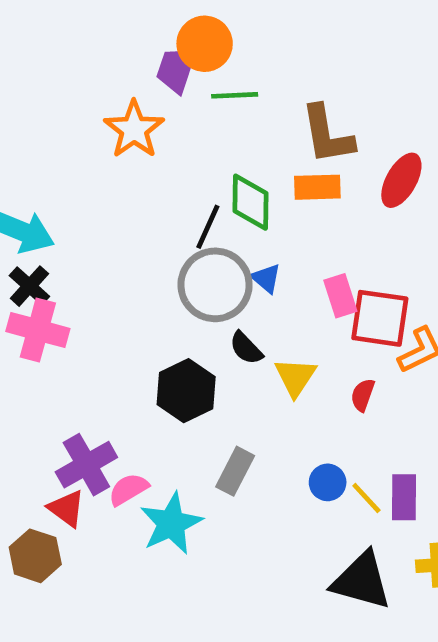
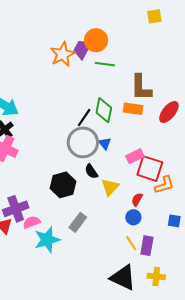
orange star: (134, 129) -> (63, 54), moved
pink rectangle: (340, 296) -> (135, 156), turned 72
blue circle: (328, 482) -> (133, 217), moved

